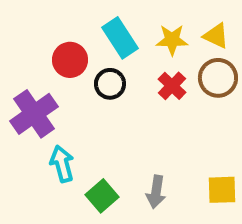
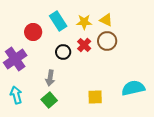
black circle: (110, 84) -> (63, 52), moved
cyan arrow: (62, 164) -> (16, 95), moved
yellow square: (222, 190) -> (95, 97), moved
gray arrow: (156, 192) -> (50, 78), moved

